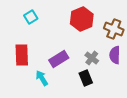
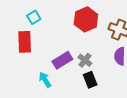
red rectangle: (22, 55) -> (25, 42), moved
gray cross: (92, 58) -> (85, 60), moved

